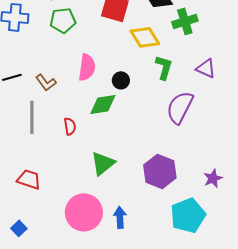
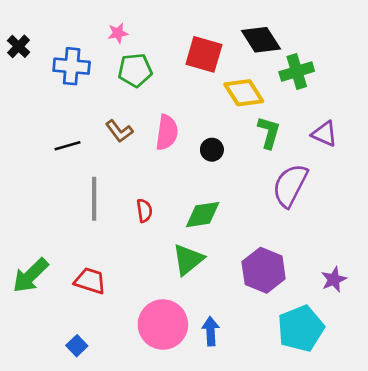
brown L-shape: (46, 82) -> (119, 131), moved
green diamond: (103, 104) -> (203, 215), moved

